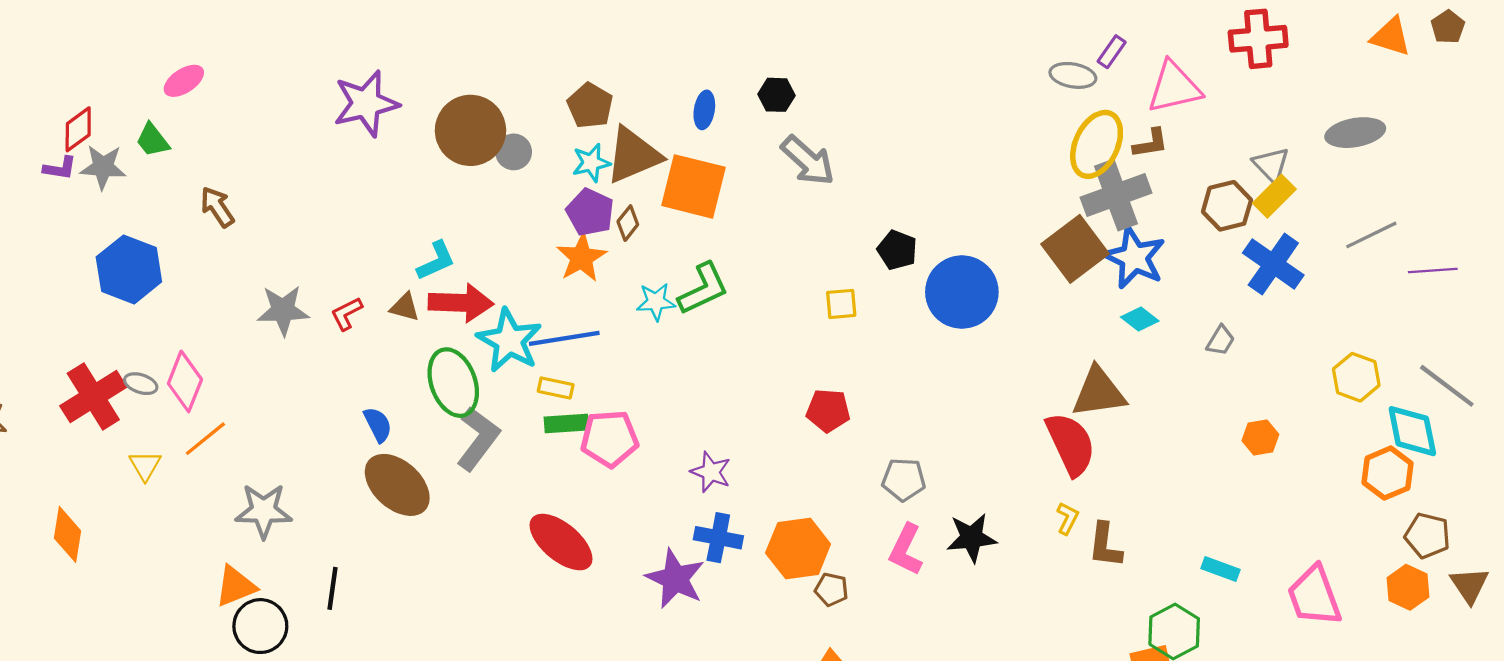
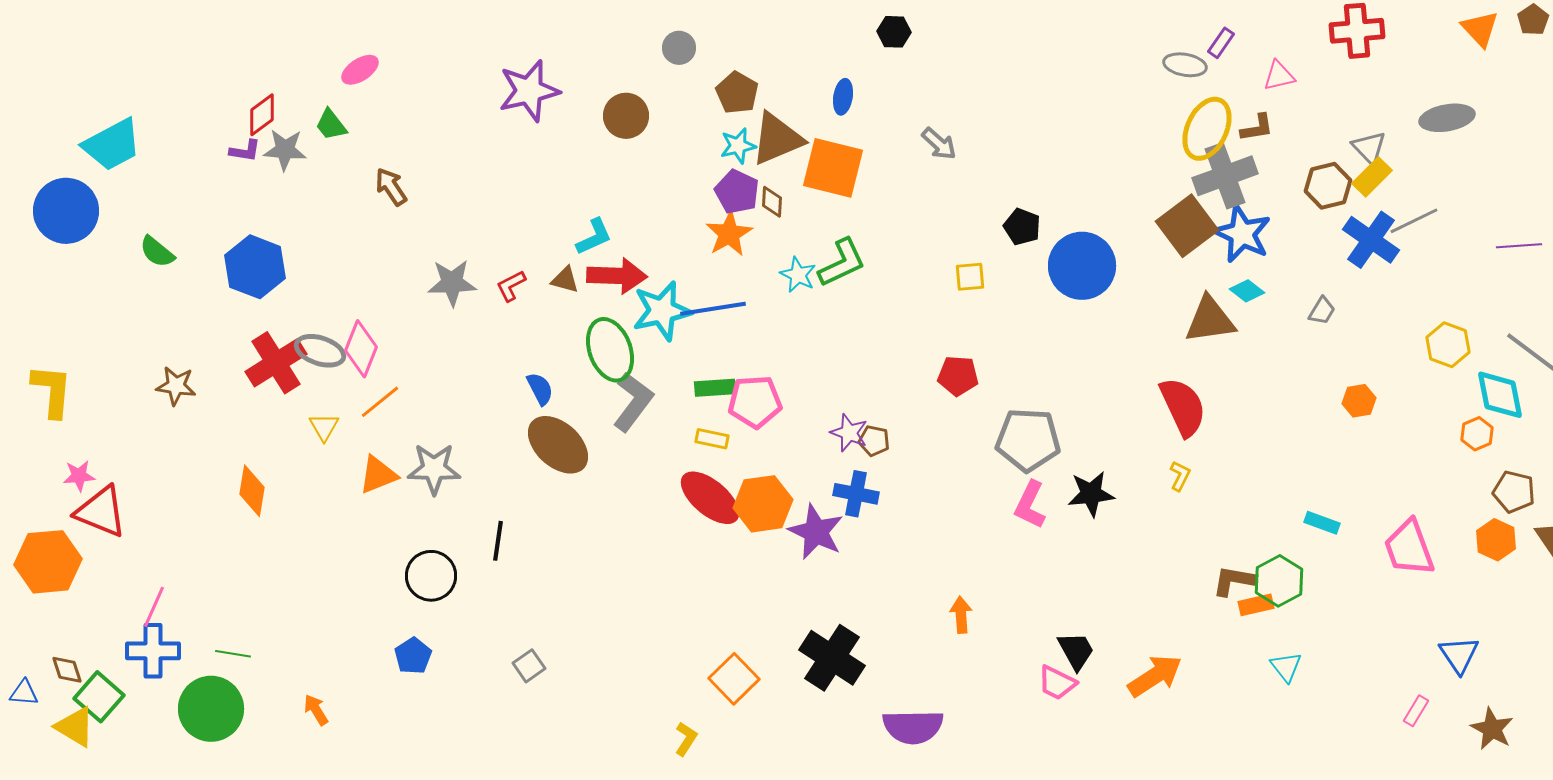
orange triangle: (1391, 37) -> (1480, 29), turned 30
pink triangle: (1174, 87) -> (1279, 76), size x0.6
black hexagon: (777, 95) -> (894, 32), moved
brown circle: (470, 130) -> (626, 116), size x0.7
gray circle: (514, 152) -> (679, 48), moved
gray arrow: (808, 161) -> (939, 144), size x0.7
brown diamond: (628, 223) -> (772, 202), turned -36
gray line: (1371, 235) -> (1414, 221), moved
blue hexagon: (129, 269) -> (255, 267), moved
cyan star: (656, 302) -> (798, 275), turned 30
cyan star: (509, 341) -> (662, 311), turned 30
gray ellipse: (141, 384) -> (320, 351), size x1.6
yellow rectangle: (556, 388) -> (712, 439), moved
brown triangle: (1099, 392) -> (1210, 320), moved
orange hexagon: (1388, 473) -> (1477, 434), size x0.7
gray pentagon: (904, 480) -> (1028, 440), size x1.6
brown L-shape: (1105, 545) -> (1234, 581), moved, turned 93
orange hexagon: (798, 548) -> (763, 504), moved
orange triangle: (236, 586) -> (378, 475), moved
brown pentagon: (831, 589) -> (874, 441), moved

